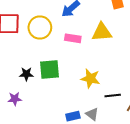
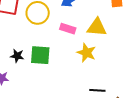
yellow star: (90, 78) -> (86, 53), moved

